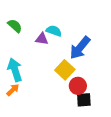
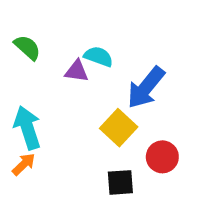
red circle: (78, 86) -> (162, 157), moved
black square: (84, 100) -> (120, 182), moved

